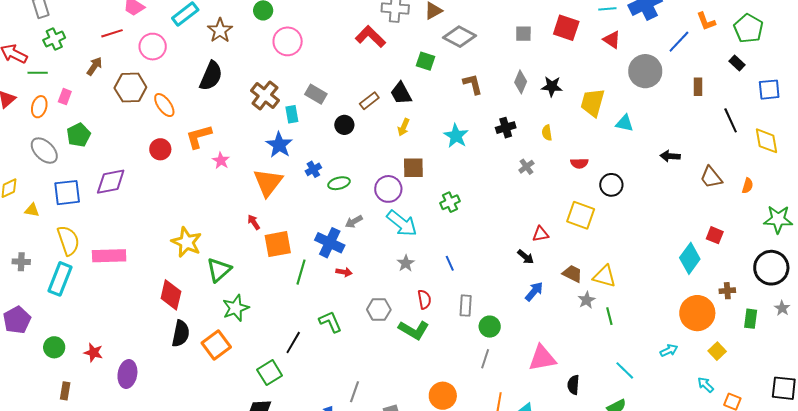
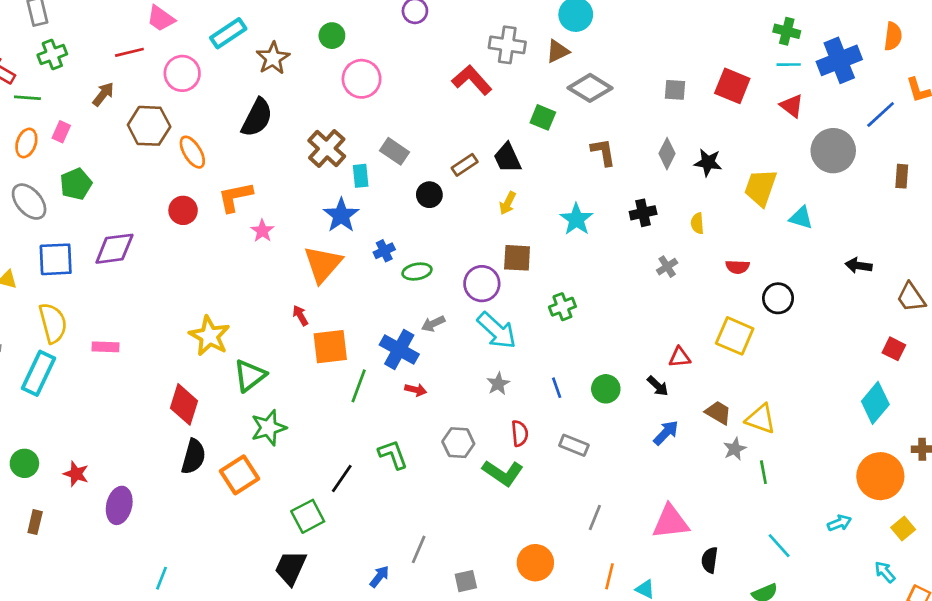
red square: (715, 235) -> (894, 349), moved
pink rectangle: (109, 256) -> (106, 347), size x0.6
gray rectangle: (466, 306) -> (574, 445), turned -75
green circle: (490, 327) -> (606, 389), moved

